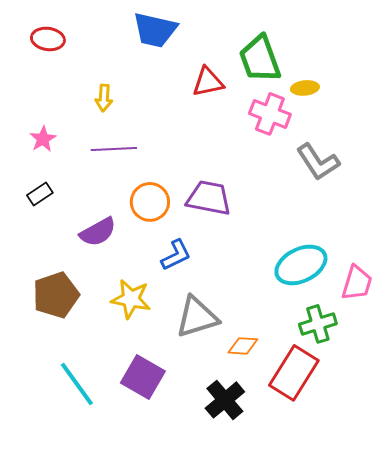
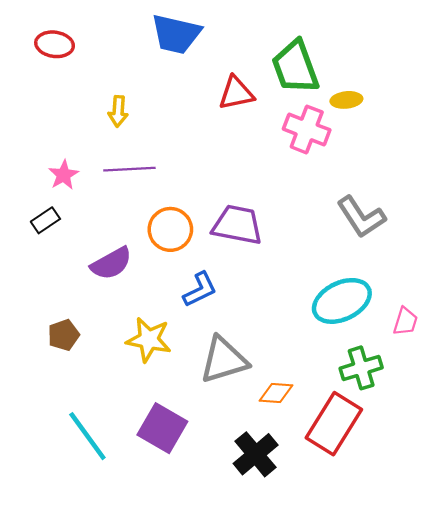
pink star: (43, 139) -> (64, 175), moved
gray L-shape: (318, 162) -> (361, 217), moved
pink trapezoid: (357, 283) -> (405, 321), size x0.7
brown pentagon: (56, 295) -> (64, 335), size x0.6

